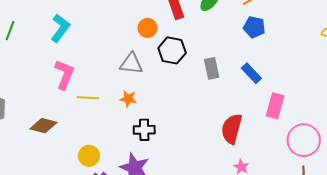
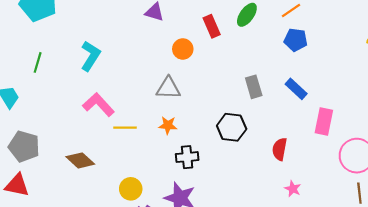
black hexagon: (172, 50) -> (232, 127), moved
pink L-shape: (64, 74) -> (98, 105), turned -60
brown diamond: (43, 126) -> (80, 160), turned 32
red semicircle: (232, 129) -> (280, 149), size x0.7

